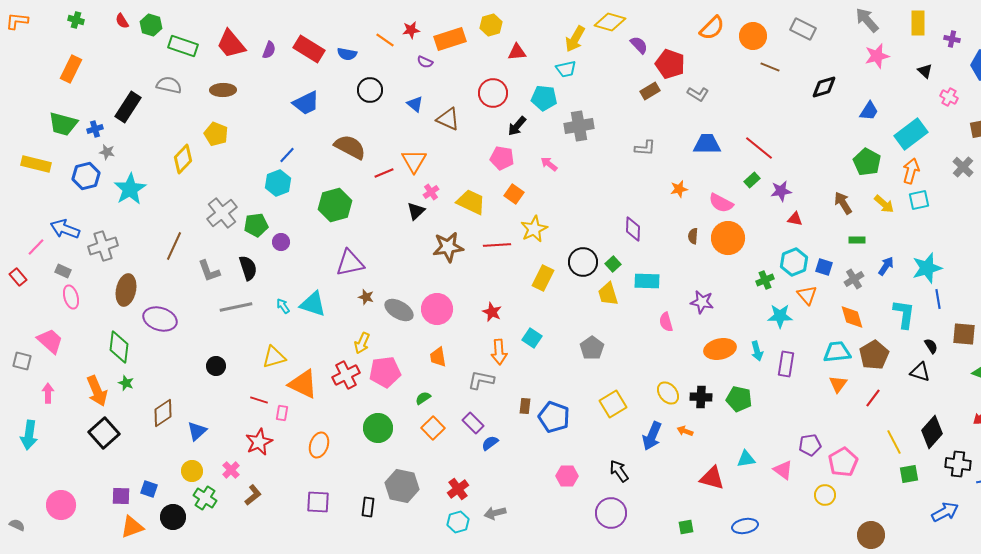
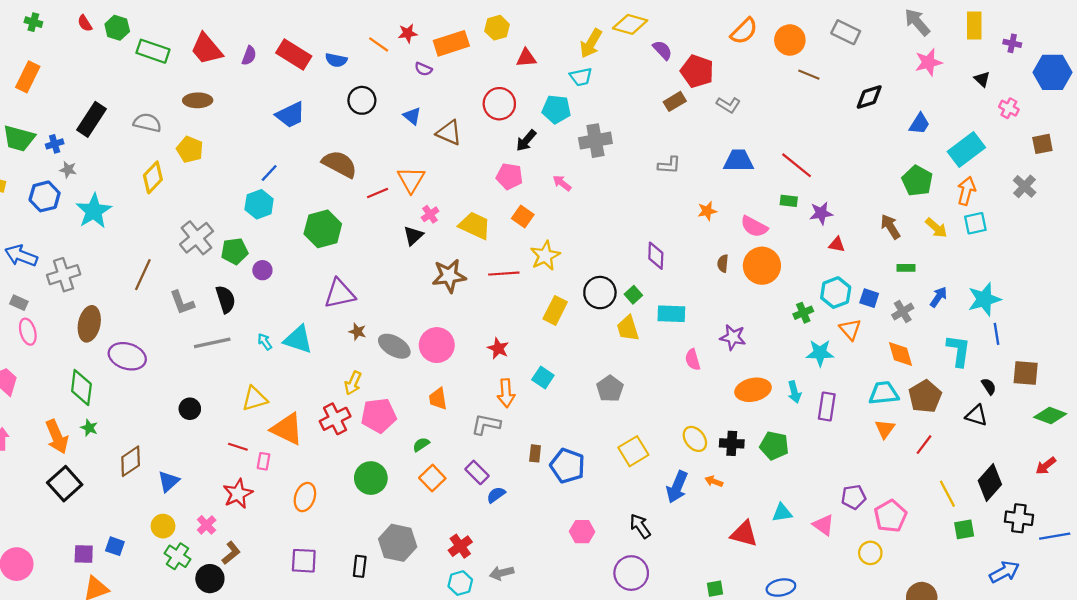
gray semicircle: (169, 85) -> (147, 123), moved
green rectangle: (752, 180) -> (789, 201), turned 49
black circle: (173, 517) -> (210, 579), moved

